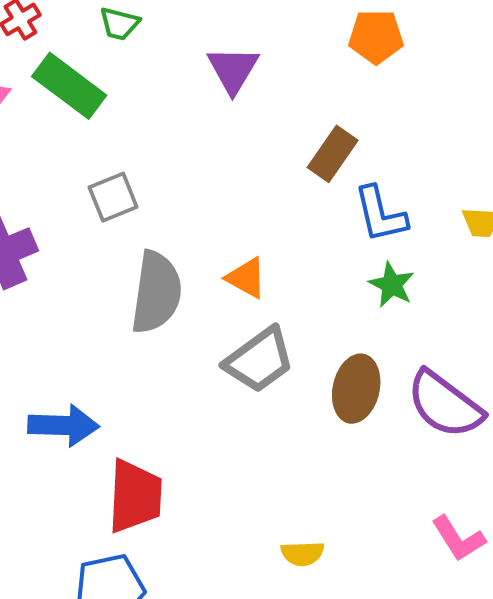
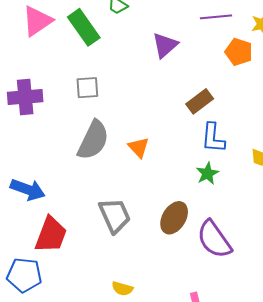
gray trapezoid: (259, 360) -> (115, 215), moved, turned -96

